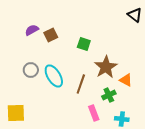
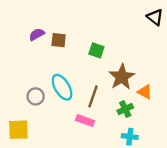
brown square: (51, 35) -> (59, 40), turned 32
gray circle: (31, 70) -> (36, 96), moved
pink rectangle: (94, 113) -> (85, 121), moved, turned -49
cyan cross: (122, 119) -> (130, 137), moved

